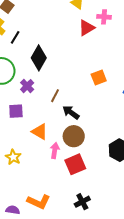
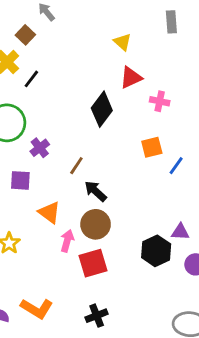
pink cross: (104, 17) -> (160, 101), moved
black diamond: (39, 58) -> (102, 109), moved
orange square: (99, 77) -> (152, 147), moved

